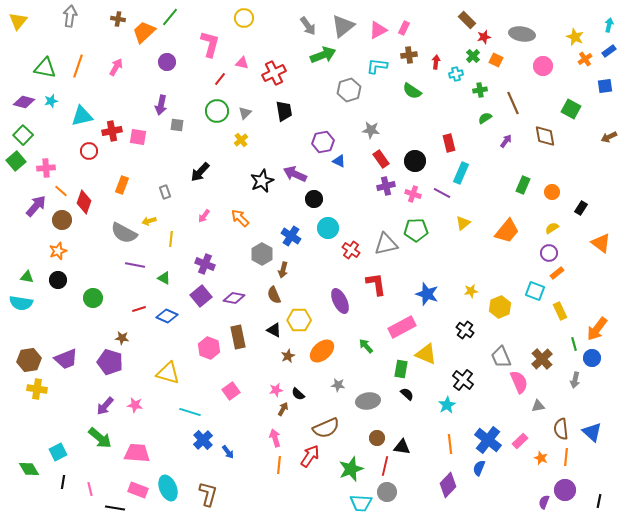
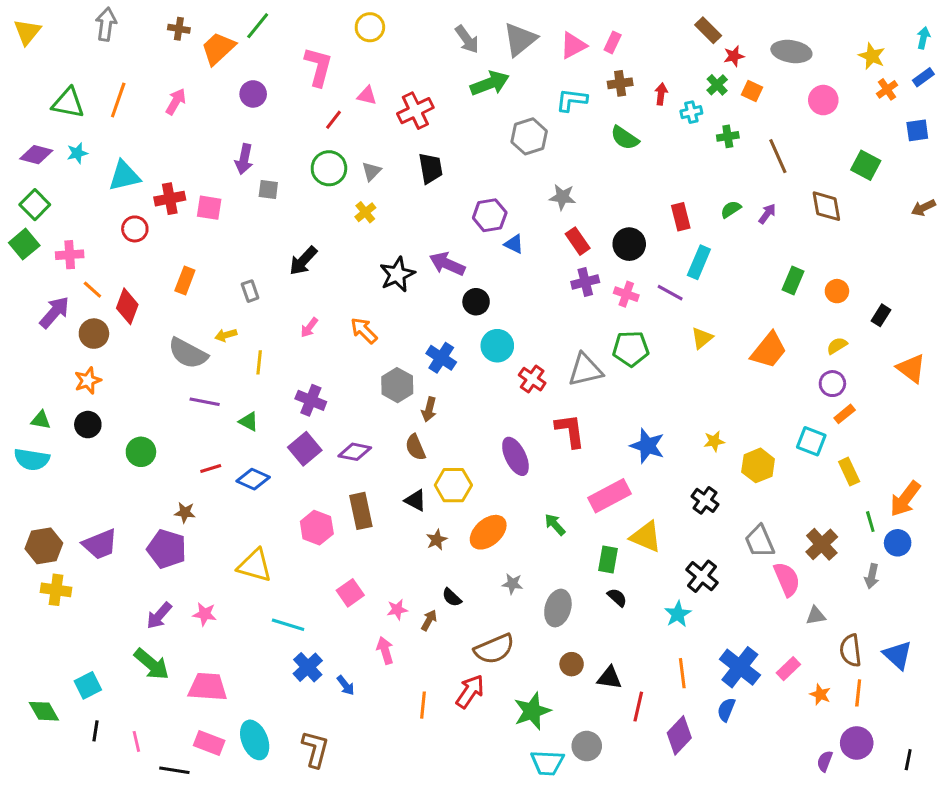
green semicircle: (485, 118) -> (731, 209), moved
pink star: (276, 390) -> (397, 610), moved
gray ellipse: (368, 401) -> (558, 608), turned -65
pink arrow: (275, 438) -> (385, 650), moved
red line: (385, 466) -> (638, 707), moved

